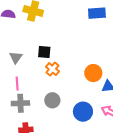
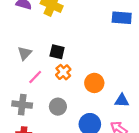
orange circle: (93, 73) -> (94, 83), moved
pink line: (17, 84) -> (35, 77), moved, turned 40

